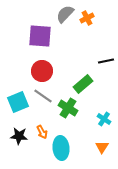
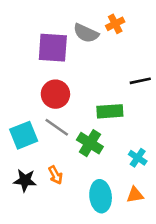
gray semicircle: (65, 14) -> (86, 33), moved, turned -108
green rectangle: (83, 84) -> (110, 111), turned 36
orange triangle: (102, 147) -> (135, 195), turned 48
cyan ellipse: (61, 148) -> (101, 196), moved

